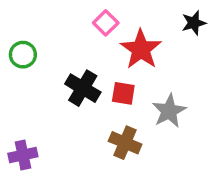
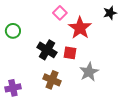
gray star: (169, 111) -> (89, 72), moved
brown cross: (125, 143) -> (52, 80), moved

